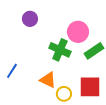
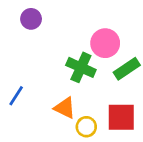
purple circle: (30, 19) -> (31, 19), moved

